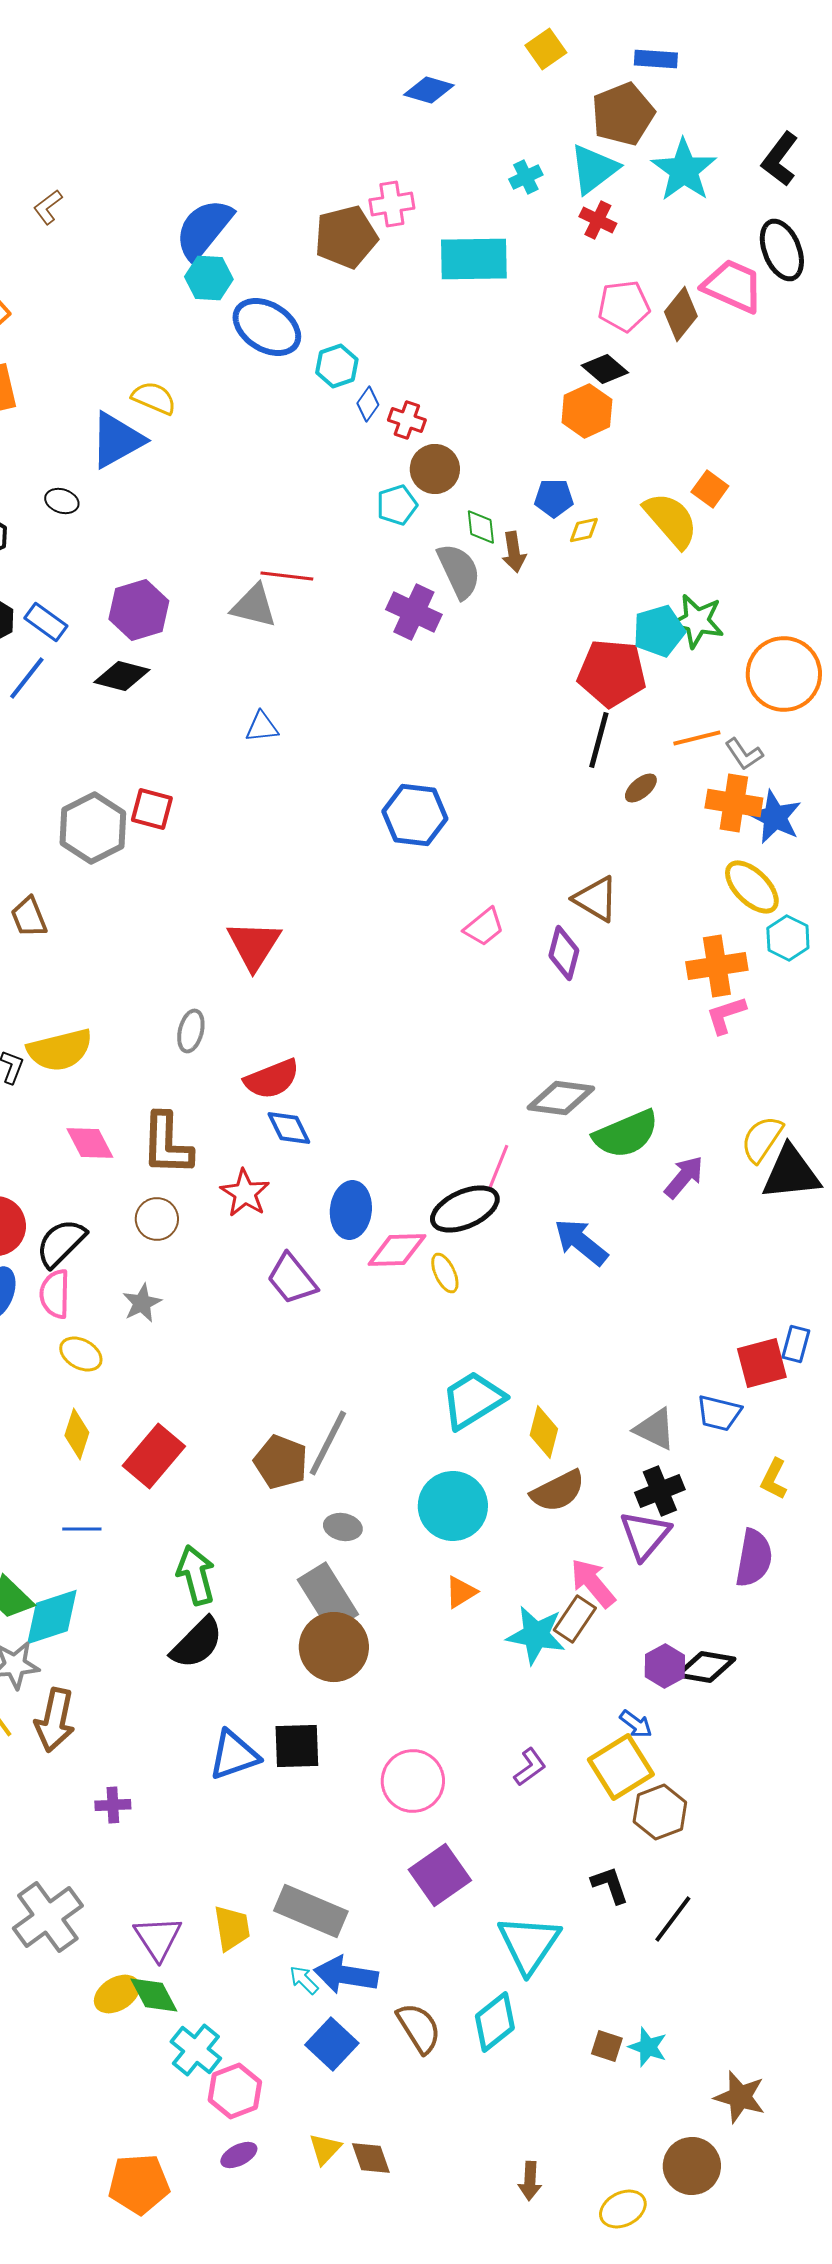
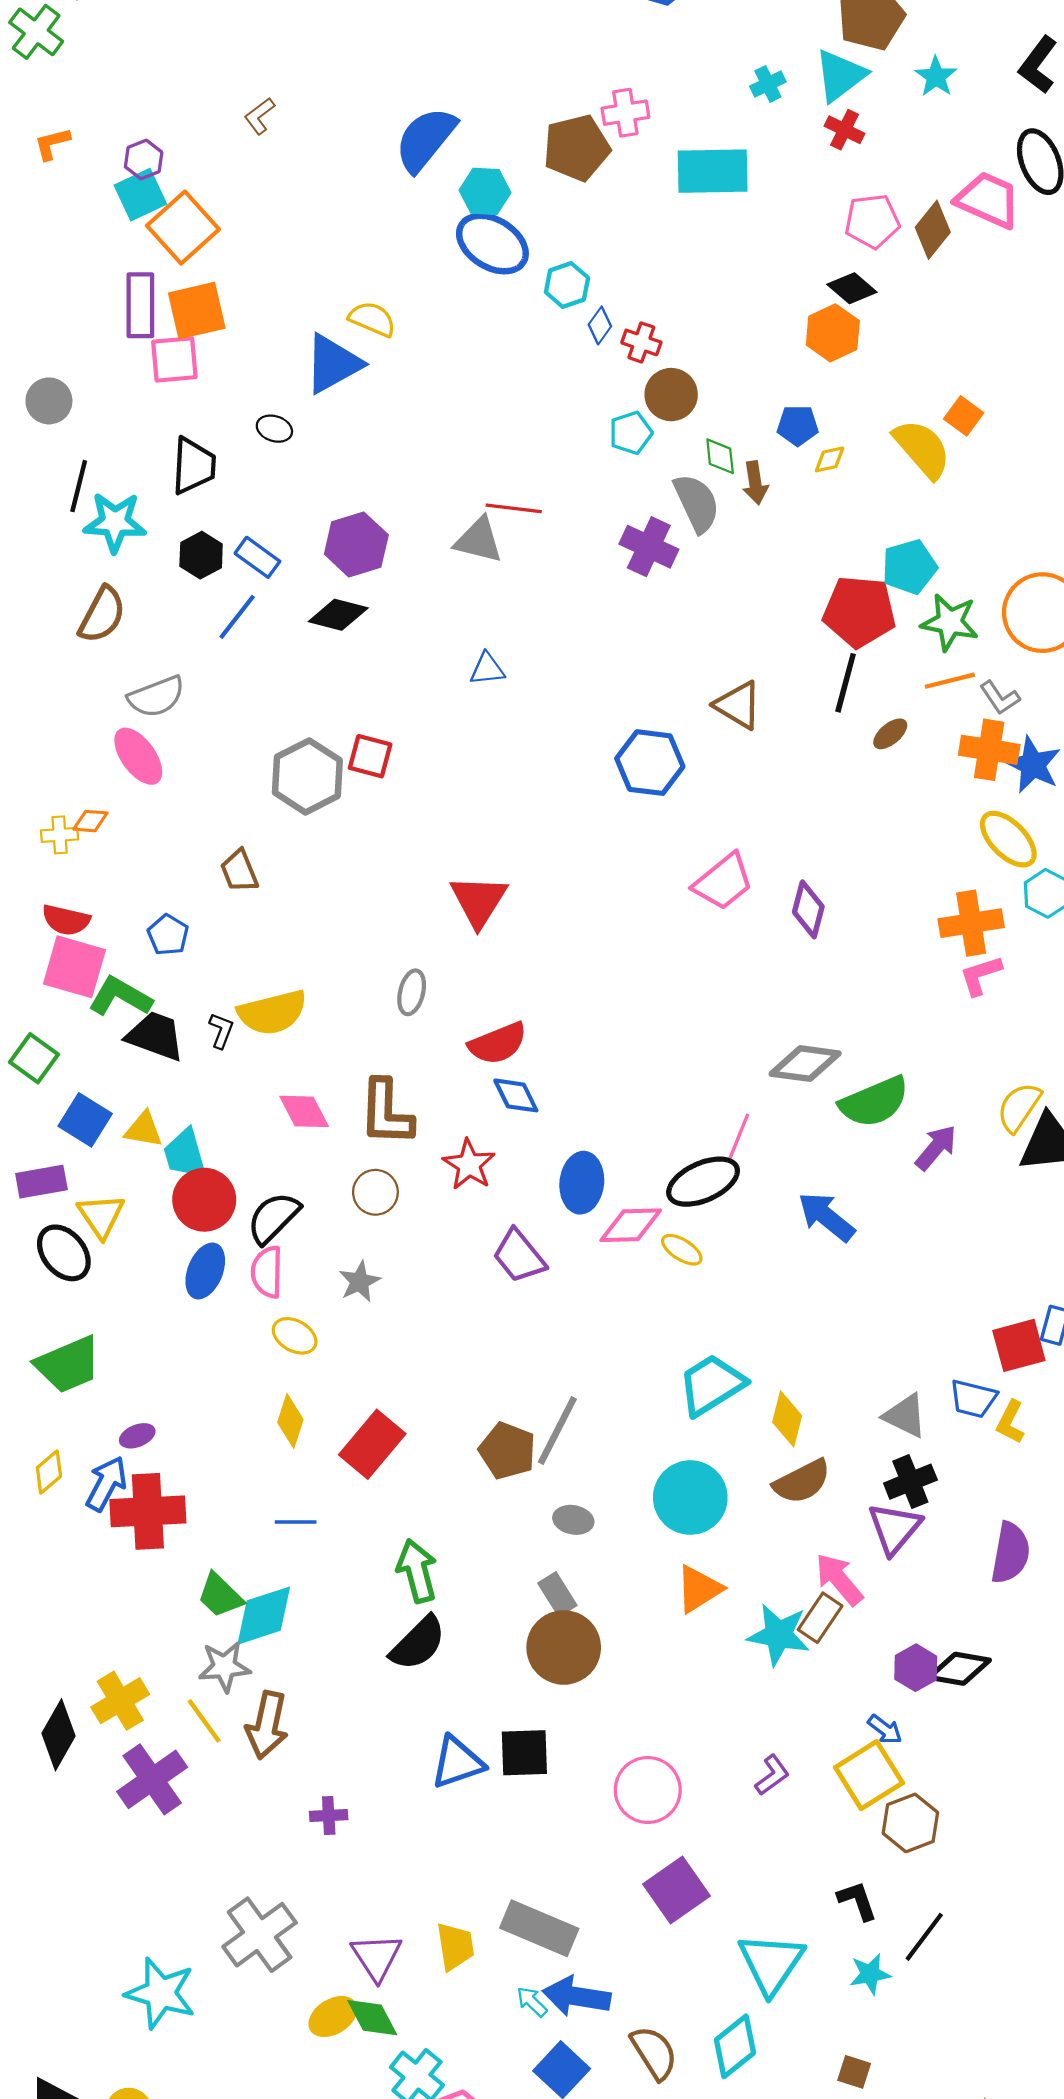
cyan star: (684, 170) -> (936, 77), size x0.6
cyan hexagon: (209, 278) -> (485, 191), moved
green star: (697, 621) -> (950, 622), moved
brown triangle: (596, 899) -> (738, 705), moved
pink trapezoid: (484, 927) -> (723, 882), size x1.4
yellow ellipse: (445, 1273) -> (682, 1250), turned -33
yellow L-shape: (774, 1479) -> (1010, 1422), moved
orange triangle: (461, 1592) -> (699, 1589), size x1.4
gray rectangle: (328, 1597) -> (557, 1594), size x0.6
cyan star: (648, 2047) -> (870, 1974), moved, turned -30

